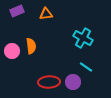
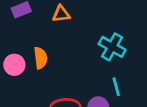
cyan line: (86, 67) -> (116, 87), turned 40

